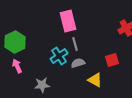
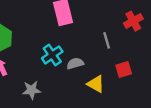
gray line: (75, 44) -> (107, 40), moved
red square: (112, 60) -> (124, 69), moved

